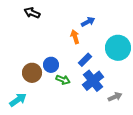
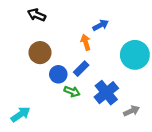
blue rectangle: (85, 60) -> (81, 69), moved
brown circle: (32, 73) -> (40, 53), moved

